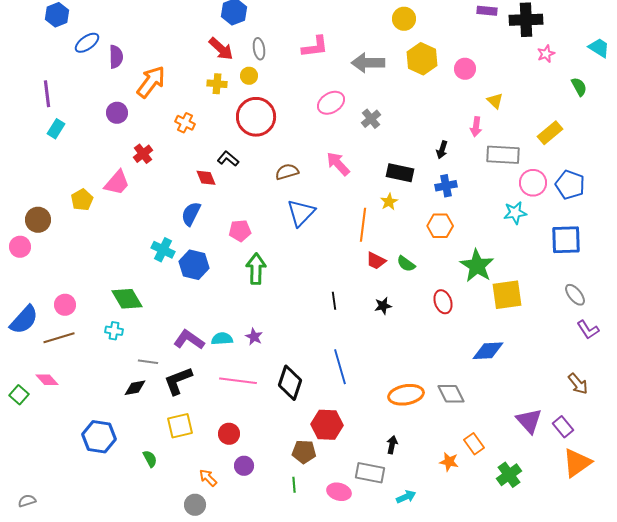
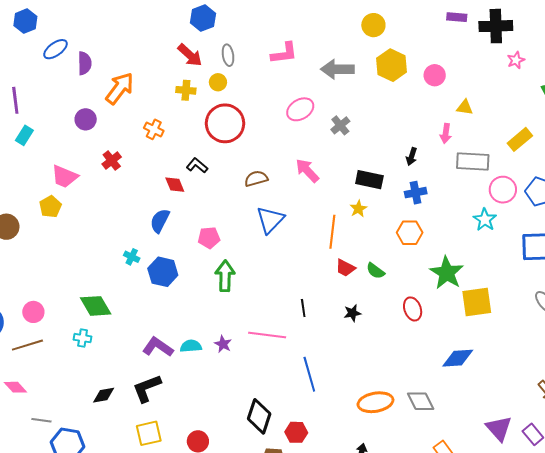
yellow triangle: (495, 101) -> (465, 107), turned -36
pink trapezoid: (117, 183) -> (65, 177), moved, turned 72
cyan star: (515, 213) -> (485, 220), turned -30
cyan cross: (163, 250) -> (132, 257), size x0.7
gray line: (148, 362) -> (41, 420), moved
pink line: (238, 381) -> (267, 335), moved
black diamond: (290, 383) -> (259, 416), moved
red hexagon: (327, 425) -> (296, 432), size x0.7

